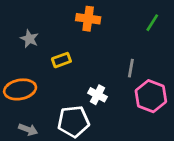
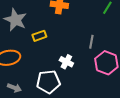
gray star: (29, 39) -> (15, 20), size x1.6

